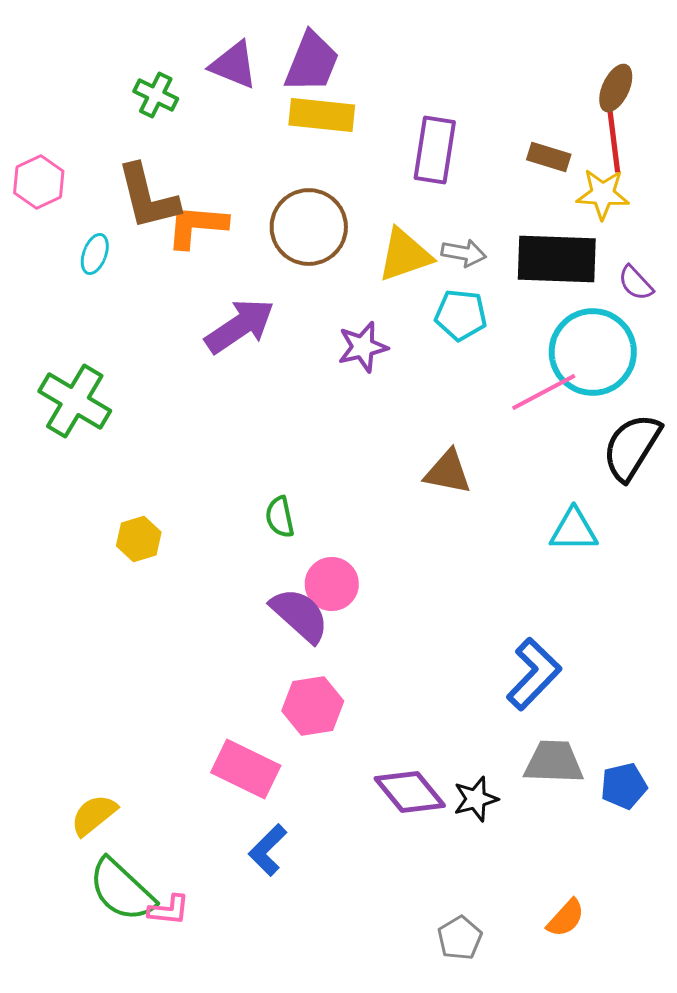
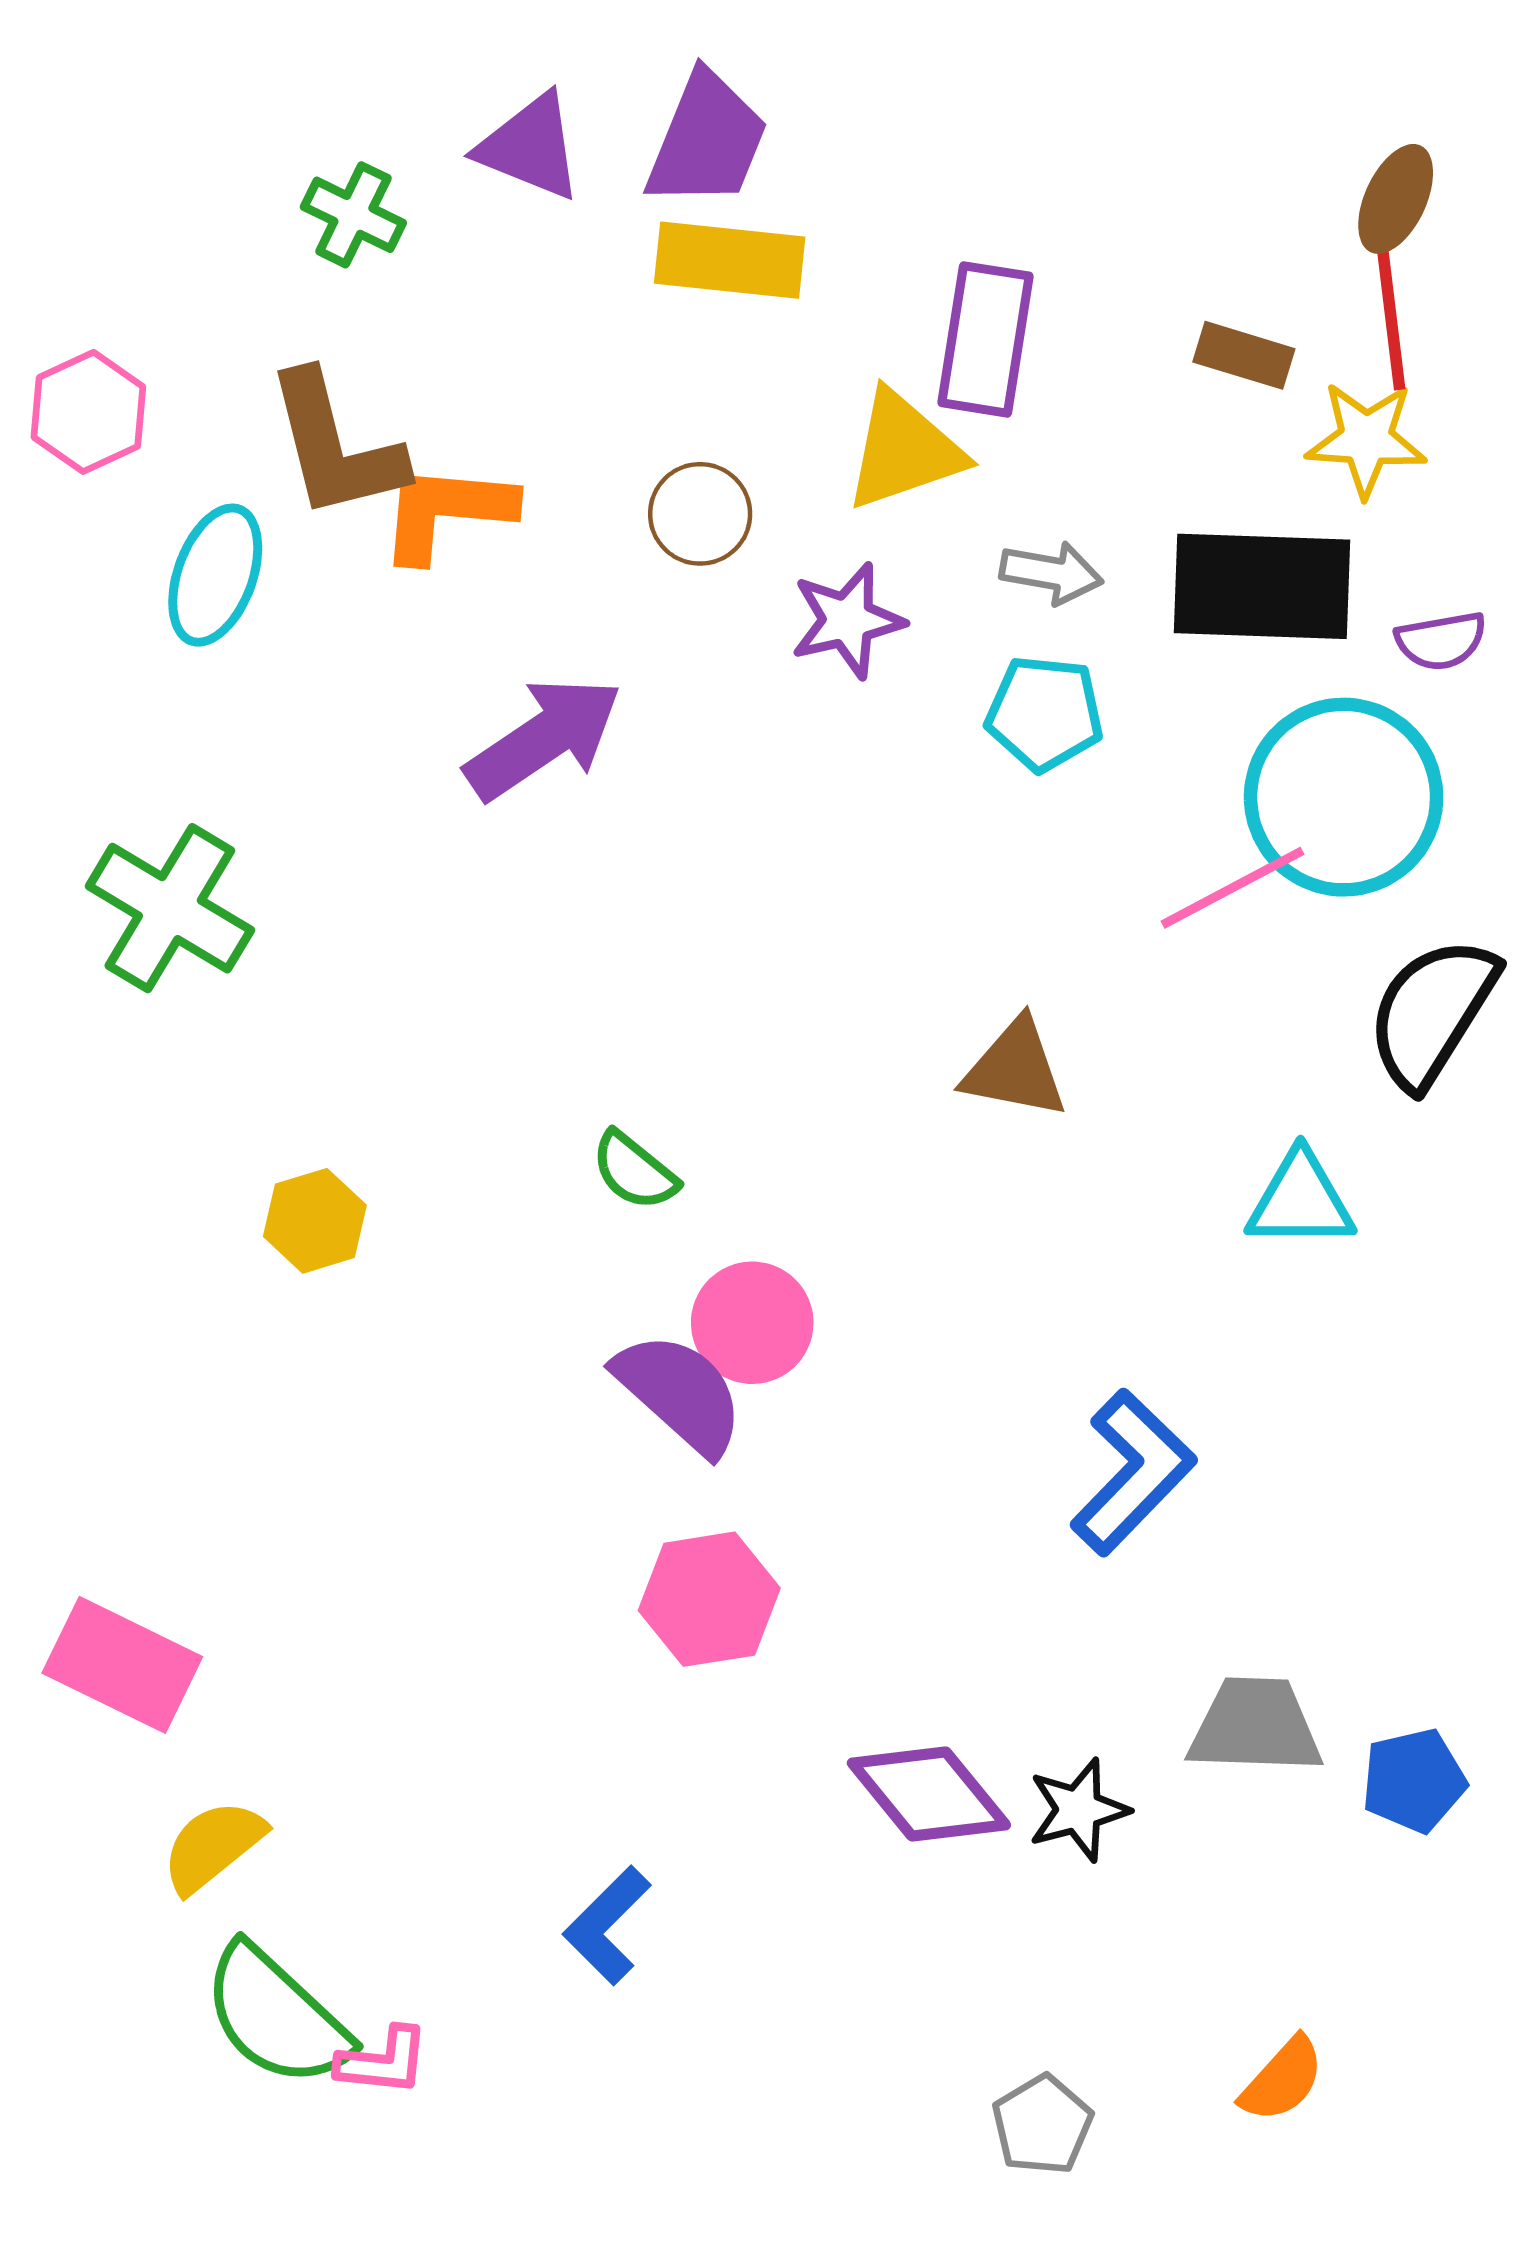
brown circle: (309, 227) -> (700, 514), size x0.6
cyan ellipse: (95, 254) -> (215, 575), size x1.5
yellow triangle: (405, 255) -> (904, 450), moved
purple semicircle: (636, 283) -> (1441, 641), turned -57
purple star: (363, 347) -> (847, 620), moved
green semicircle: (280, 517) -> (634, 1171), turned -39
blue L-shape: (534, 674) -> (1133, 1472), moved
pink rectangle: (246, 769) -> (122, 1665), moved

